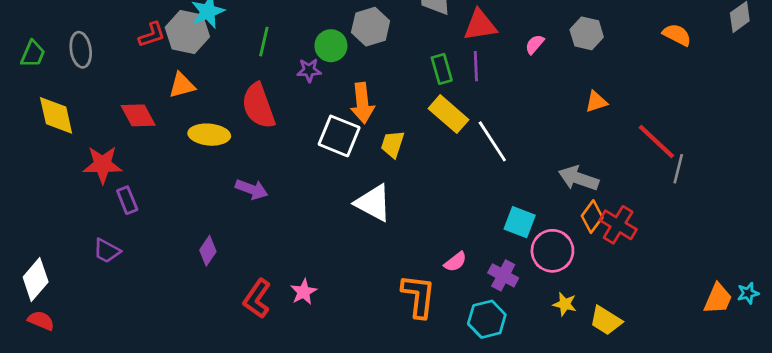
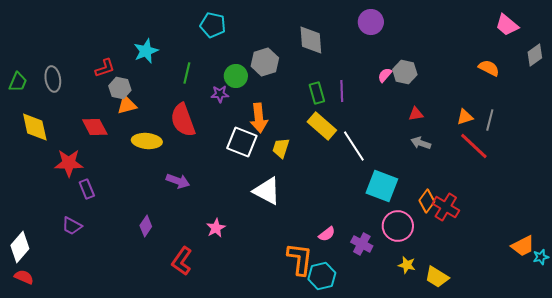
red triangle: (480, 25) -> (416, 114), moved, size x0.6
gray hexagon: (187, 32) -> (120, 88), moved, size x0.7
gray hexagon: (587, 33) -> (405, 72), moved
orange triangle: (596, 102) -> (465, 117), moved
gray line: (678, 169) -> (490, 120), moved
gray arrow: (578, 178) -> (421, 143), moved, size x0.7
cyan square: (520, 222) -> (382, 186), moved, size x1.4
pink star: (304, 292) -> (216, 228), moved
orange trapezoid: (718, 299) -> (523, 246), moved, turned 40
cyan hexagon: (487, 319) -> (322, 276), moved

